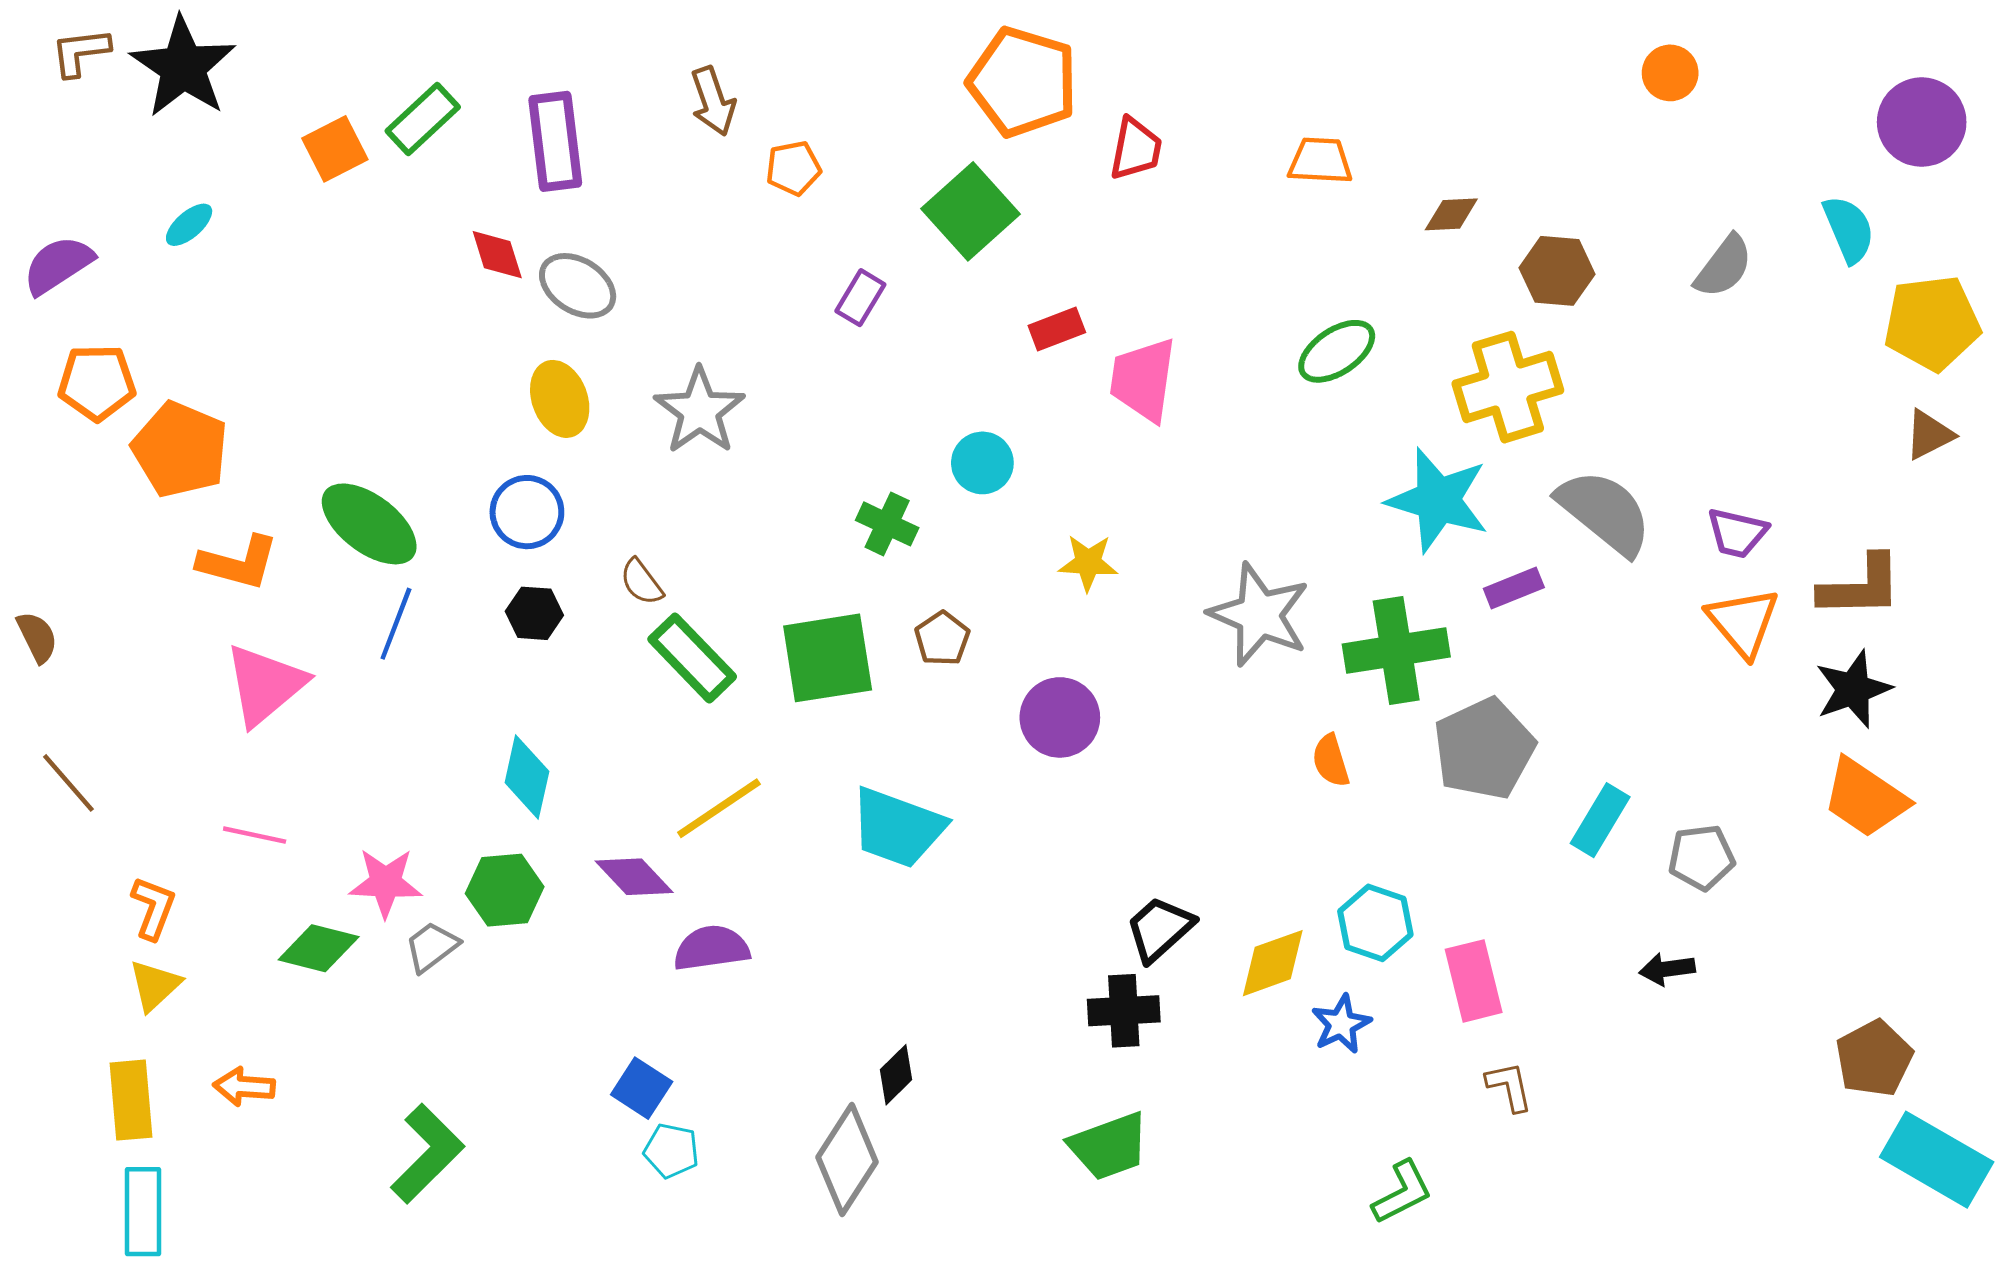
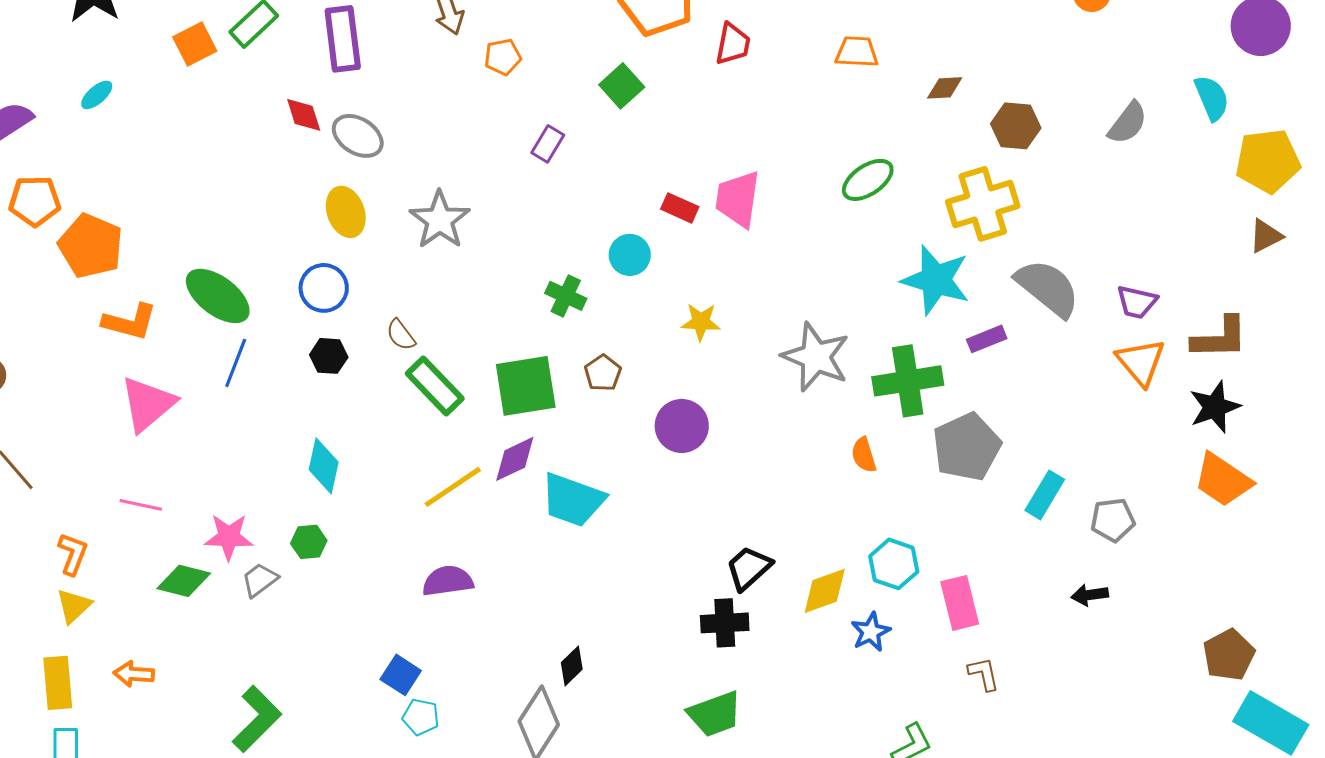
green square: (971, 211) -> (622, 86), size x0.7
red rectangle: (1057, 329) -> (680, 208), moved, turned 45
purple diamond: (634, 877) -> (515, 459), moved, turned -72
green hexagon: (505, 890) -> (309, 542), size x0.7

